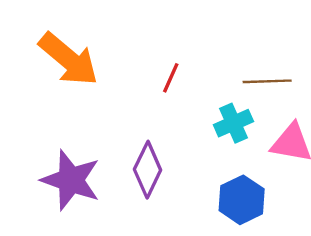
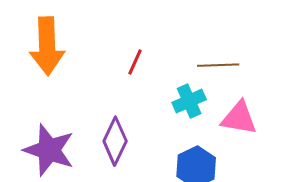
orange arrow: (69, 59) -> (47, 46), turned 48

